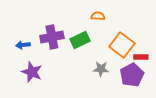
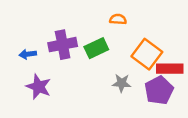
red rectangle: (141, 57) -> (170, 69), size x1.5

